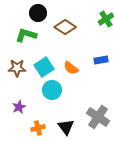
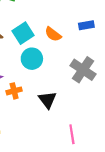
gray cross: (98, 117) -> (83, 70), moved
orange cross: (38, 128) -> (14, 91), moved

